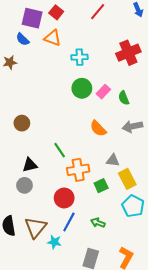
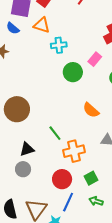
cyan cross: (79, 57) -> (59, 45), moved
pink rectangle: (103, 92) -> (95, 59), moved
brown circle: (22, 123) -> (17, 109), size x1.6
green square: (101, 186) -> (91, 178), moved

